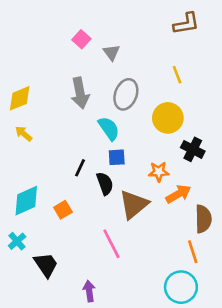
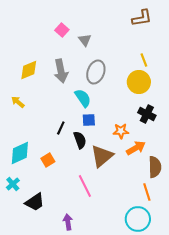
yellow line: (177, 75) -> (144, 60), moved
yellow diamond: (20, 98) -> (29, 70), moved
yellow circle: (168, 118) -> (139, 82), moved
black trapezoid: (46, 265) -> (35, 202), turned 90

